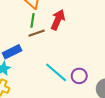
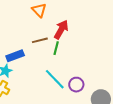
green line: (33, 20) -> (56, 48), moved

